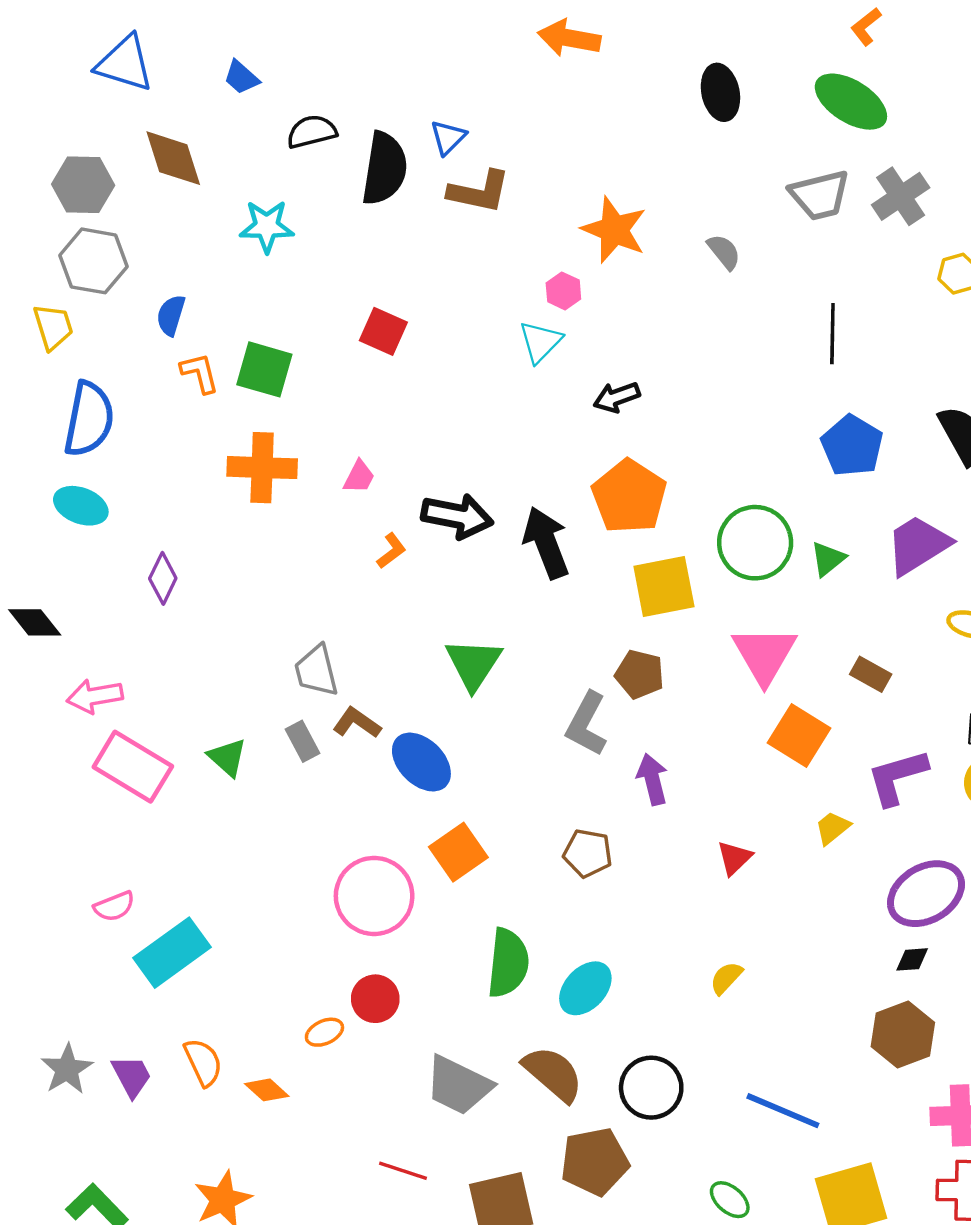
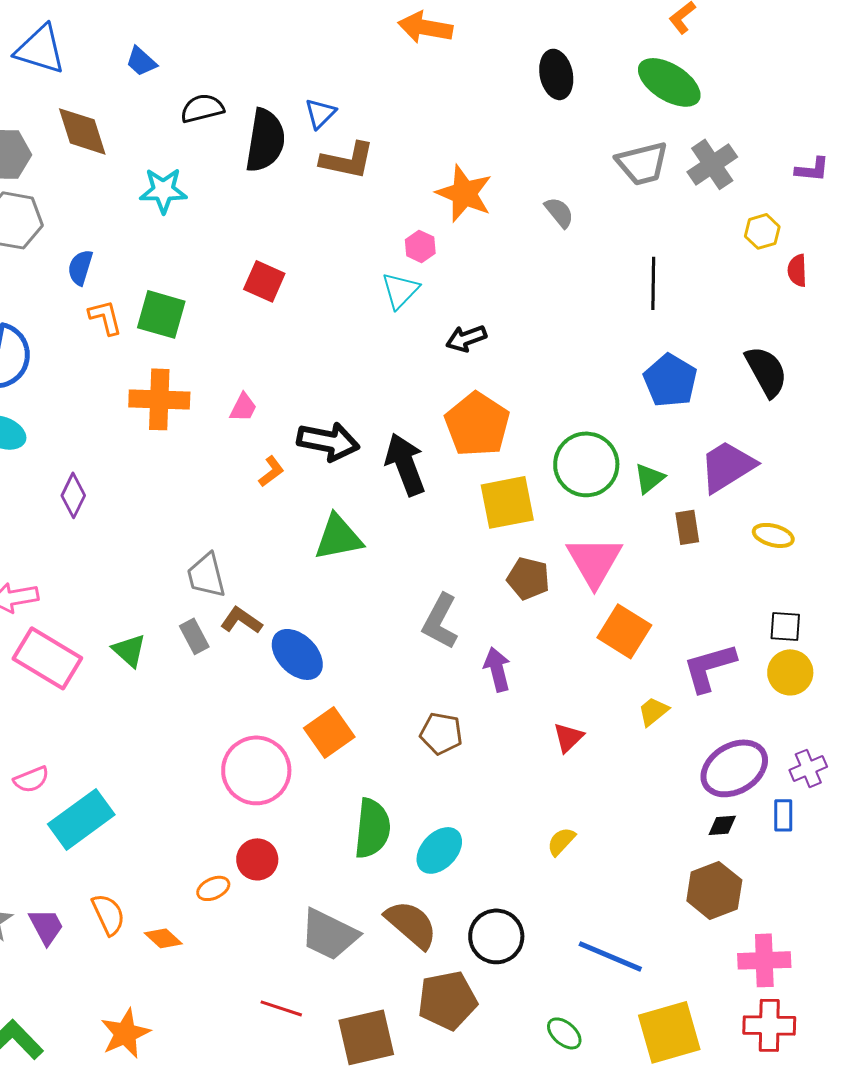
green triangle: (473, 664) -> (338, 537), moved, turned 46
brown pentagon: (640, 674) -> (528, 578), moved
brown rectangle: (871, 674) -> (687, 527), moved, turned 52

